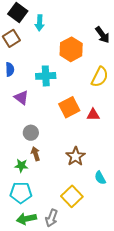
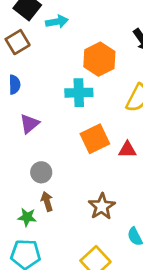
cyan arrow: (40, 23) -> (57, 22), turned -105
cyan cross: (46, 76) -> (79, 93), moved
purple triangle: (21, 98) -> (29, 124), turned 42

